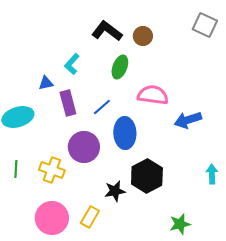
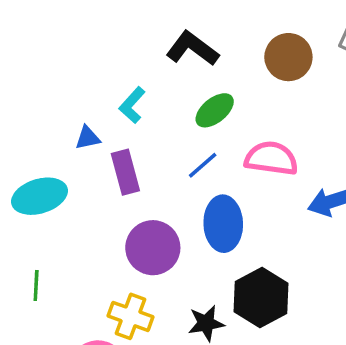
brown circle: (143, 36) -> (288, 57), moved, size x1.4
green ellipse: (120, 67) -> (215, 110), turned 30
blue line: (102, 107) -> (203, 165), moved
yellow cross: (52, 170) -> (130, 316), moved

